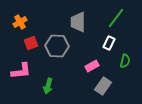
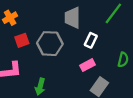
white rectangle: (109, 43) -> (91, 40), moved

